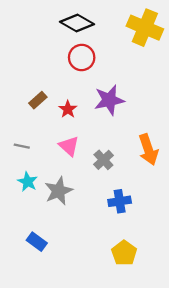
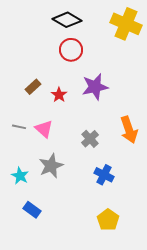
pink triangle: (69, 146) -> (44, 129), moved
cyan star: (28, 182) -> (20, 176), moved
blue cross: (120, 201) -> (104, 175), turned 36

